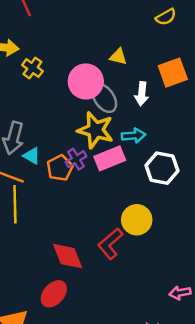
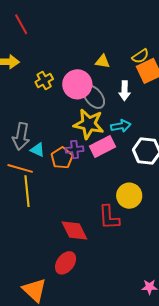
yellow semicircle: (166, 17) -> (140, 56), moved
yellow cross: (32, 68) -> (44, 81), moved, turned 30
purple cross: (76, 159) -> (75, 149), turned 30
red L-shape: (110, 244) -> (109, 217), turned -48

